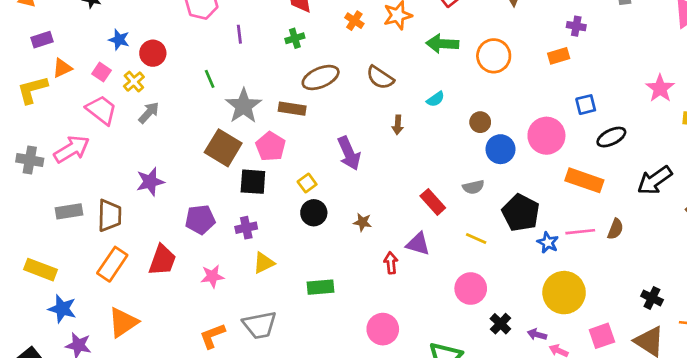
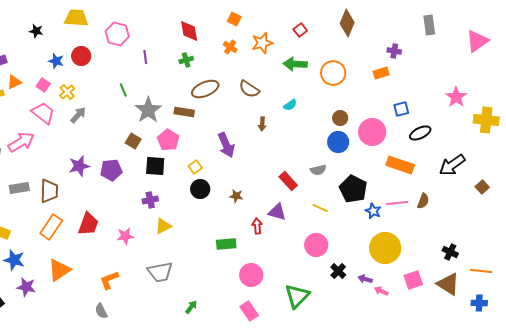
red circle: (153, 53) -> (81, 56), moved
brown circle: (480, 122) -> (340, 118), moved
brown square: (223, 148) -> (133, 141), size x0.6
purple pentagon: (200, 220) -> (111, 170), moved
green rectangle: (321, 287) -> (226, 244), moved
orange L-shape: (212, 336) -> (109, 280), moved

